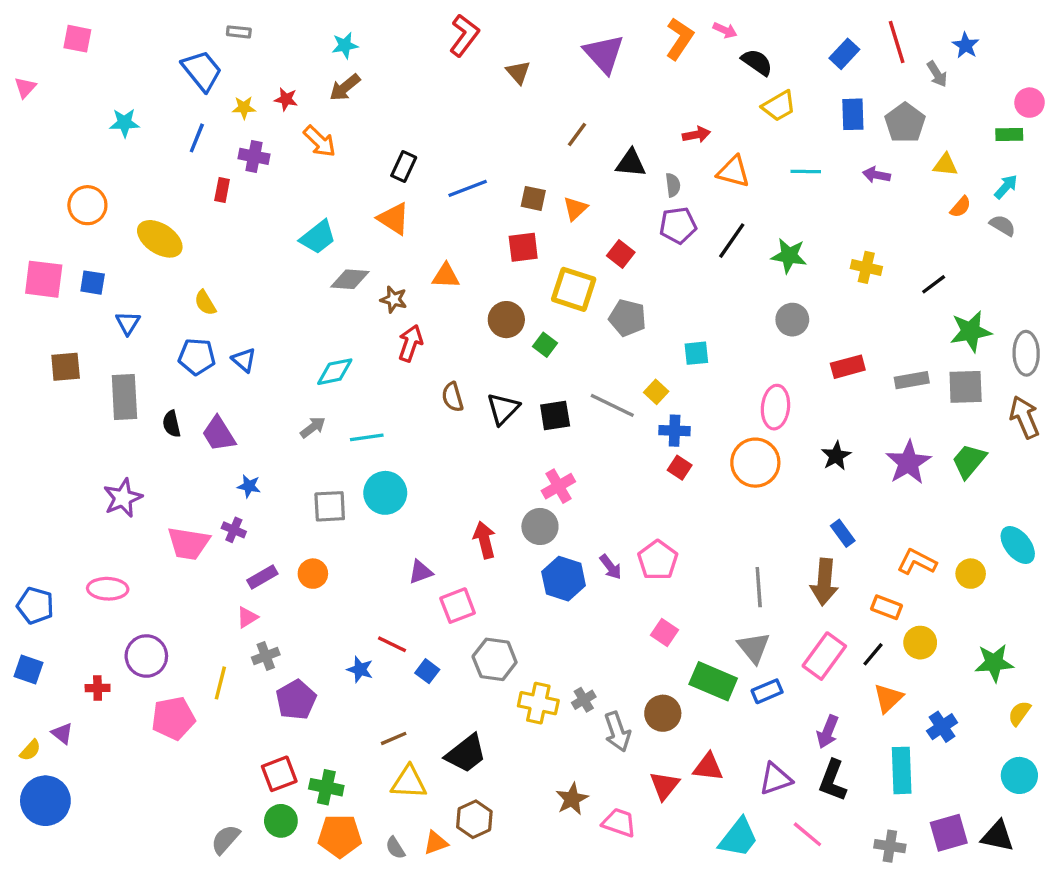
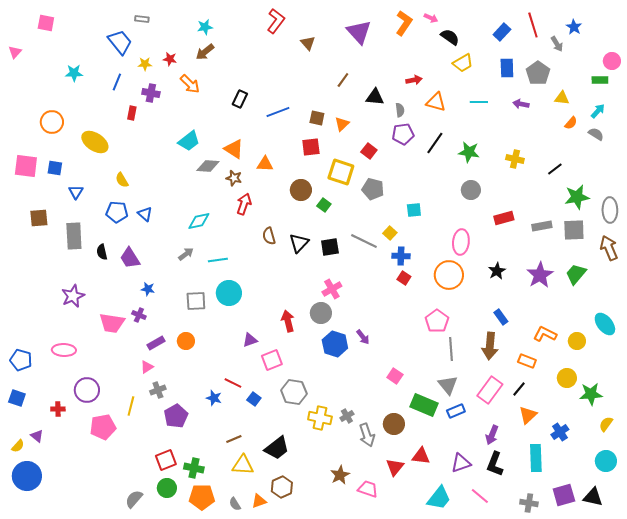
orange triangle: (394, 219) -> (234, 149), moved
pink pentagon: (658, 560) -> (437, 321), moved
yellow circle: (920, 643) -> (567, 378), moved

